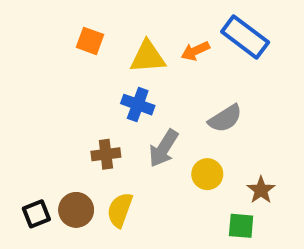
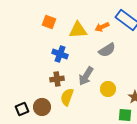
blue cross: (138, 105) -> (60, 54), moved
gray semicircle: (225, 118) -> (107, 50), moved
yellow semicircle: (120, 210) -> (67, 97), moved

